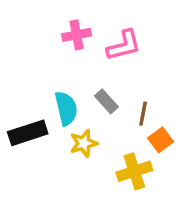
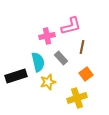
pink cross: (77, 35) -> (47, 36), moved
brown line: (143, 114) -> (82, 47), moved
orange square: (161, 140) -> (86, 74), moved

